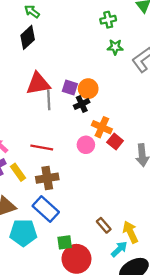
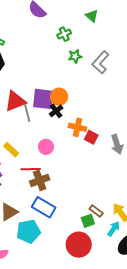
purple square: (70, 88) -> (43, 99), size x1.6
pink circle: (86, 145) -> (46, 147), moved
red line: (42, 147) -> (31, 169), moved
yellow rectangle: (18, 172) -> (11, 150), moved
green square: (65, 242) -> (88, 221), moved

